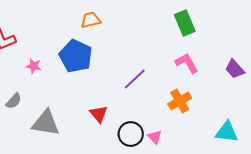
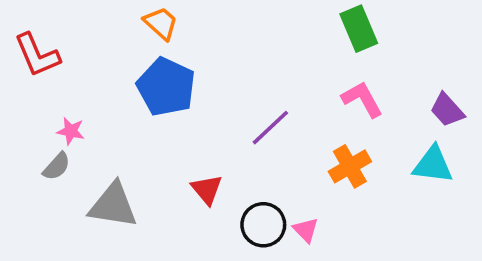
orange trapezoid: (91, 20) -> (161, 23), moved, turned 55
pink star: (34, 66) -> (71, 131), moved
cyan triangle: (227, 132) -> (433, 165), moved

